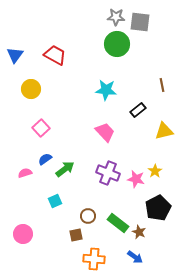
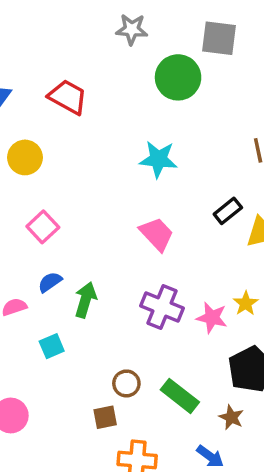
gray star: (116, 17) -> (132, 29), moved
black rectangle: (138, 110) -> (228, 211), moved
green arrow: (65, 169) -> (85, 300), turned -36
cyan square: (55, 201) -> (52, 346), moved
brown star: (139, 232) -> (231, 417), moved

